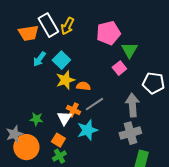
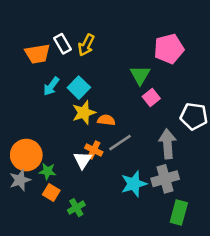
white rectangle: (48, 25) -> (63, 44), size x0.7
pink pentagon: (108, 33) -> (169, 49), moved
green triangle: (129, 50) -> (140, 75), moved
green star: (36, 119) -> (48, 171), moved
cyan star: (87, 130) -> (134, 184), moved
orange square: (58, 140) -> (51, 193), moved
orange circle: (26, 147) -> (26, 155), moved

